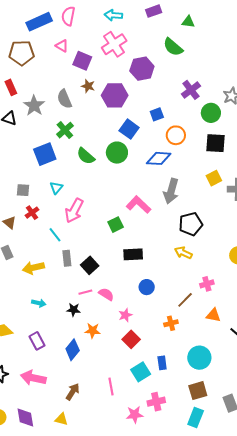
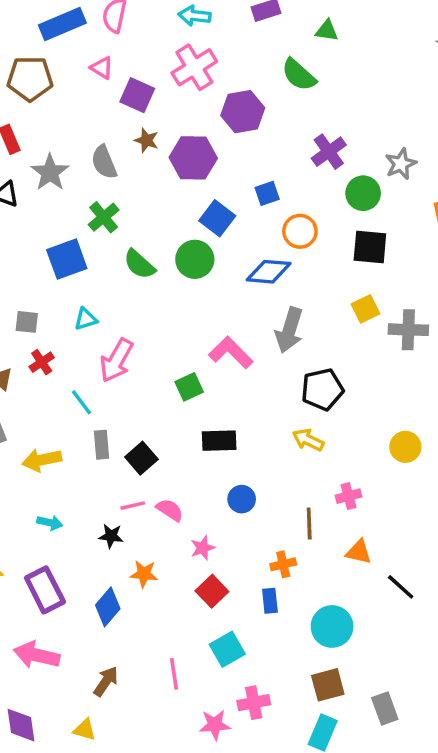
cyan triangle: (56, 188) -> (86, 319), turned 32
brown line: (185, 300) -> (309, 524), turned -48
purple rectangle: (37, 341) -> (45, 590), size x1.4
blue rectangle: (162, 363) -> (270, 601), moved

